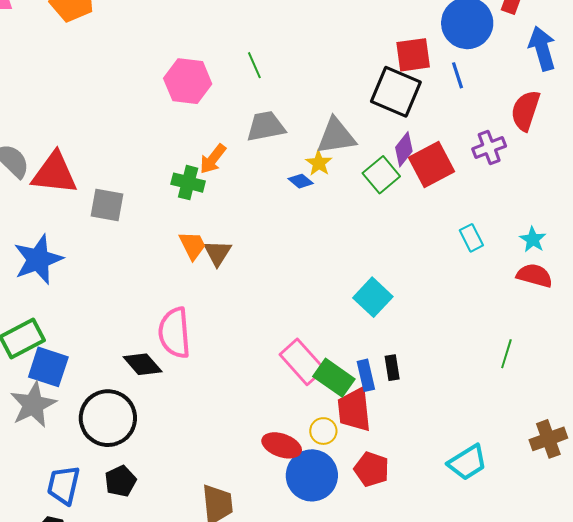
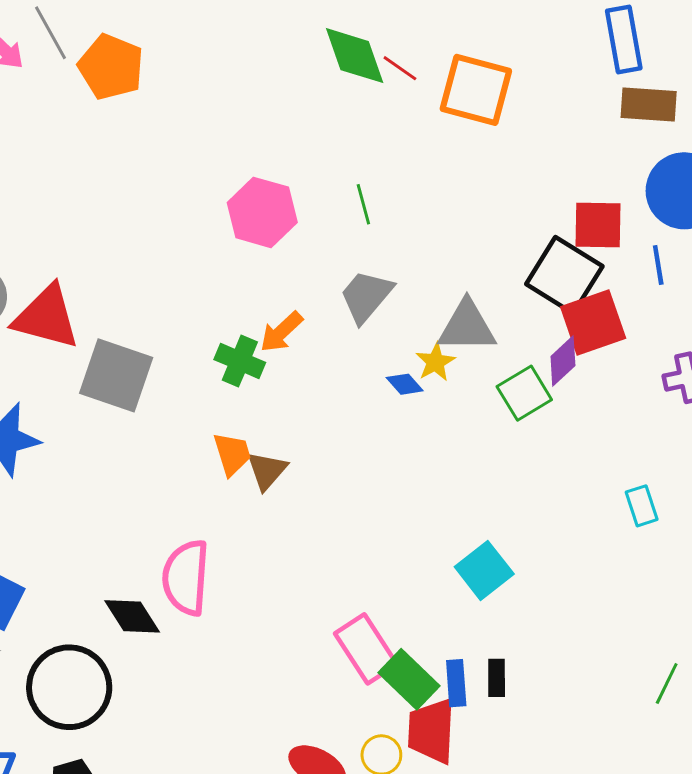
gray trapezoid: (266, 126) -> (366, 296), turned -48
red square: (432, 164) -> (593, 323), moved
gray square: (107, 205) -> (116, 375), size x1.4

